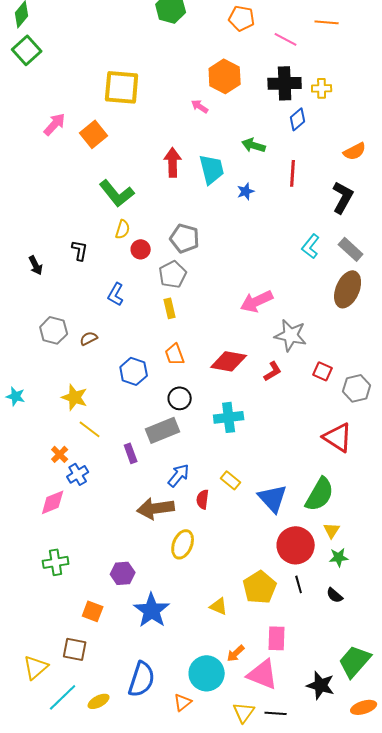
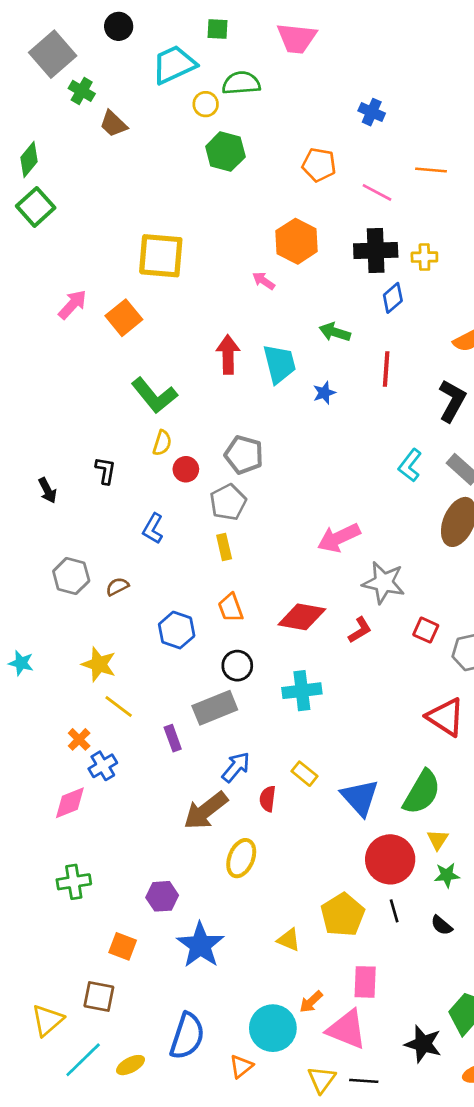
brown arrow: (156, 508) -> (206, 811), turned -30

